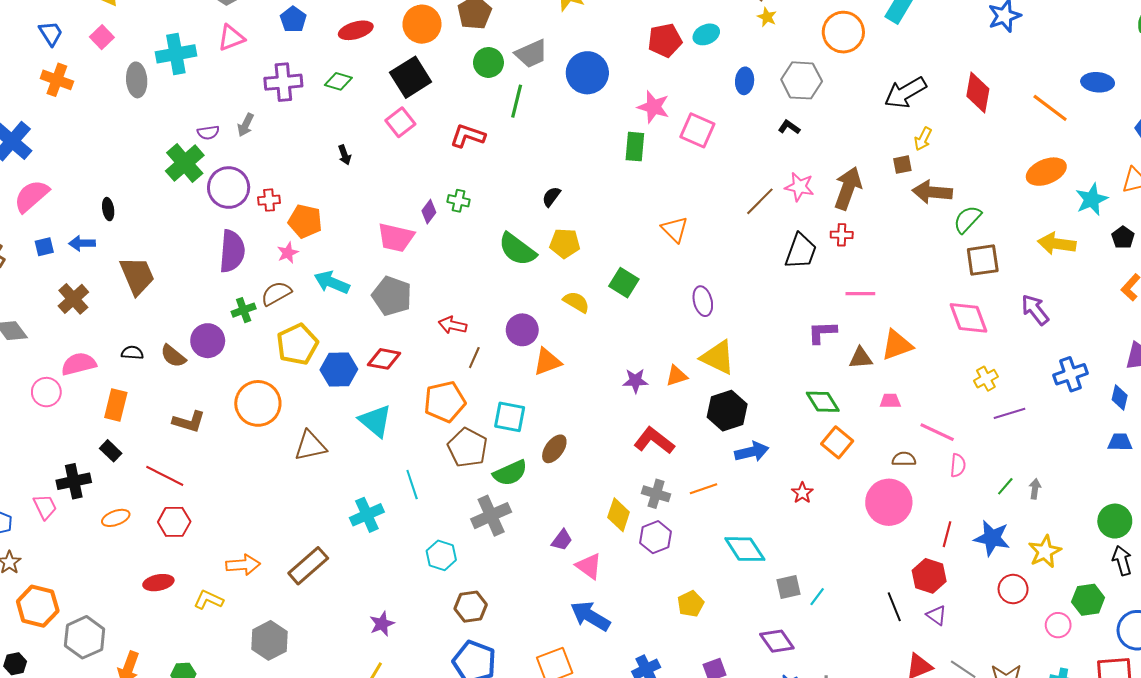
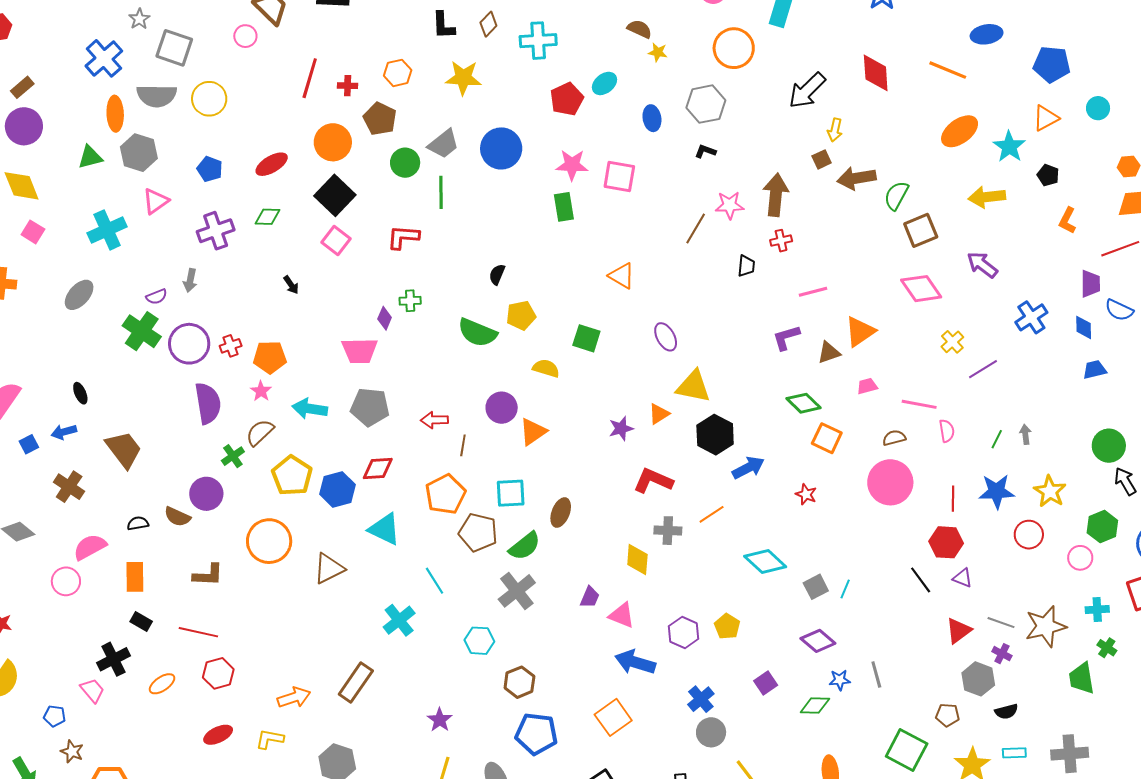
gray ellipse: (137, 80) -> (79, 295), moved, turned 60
black trapezoid: (801, 251) -> (746, 266), size x0.6
purple hexagon: (655, 537) -> (684, 632), moved

